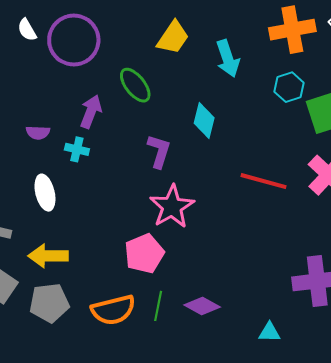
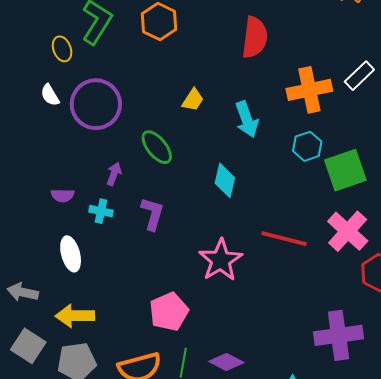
yellow trapezoid: (173, 38) -> (193, 100), size x0.7
purple arrow: (91, 112) -> (114, 174), size x0.7
purple L-shape: (159, 151) -> (152, 214), moved
pink star: (172, 207) -> (221, 260), moved

